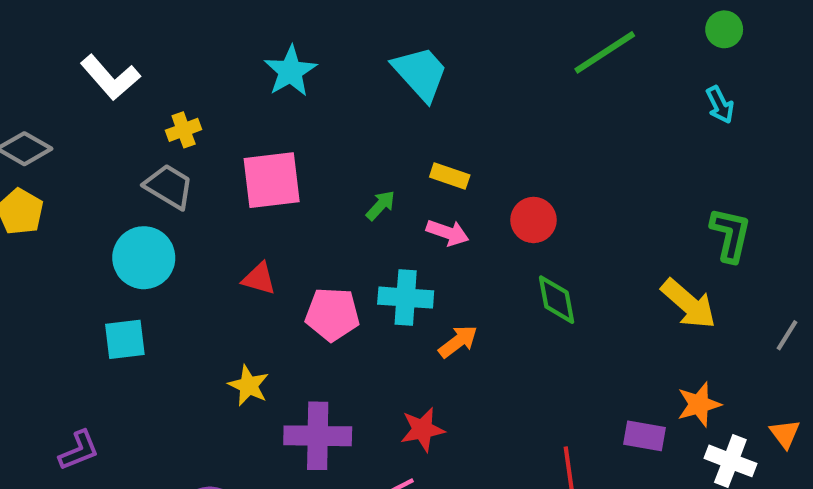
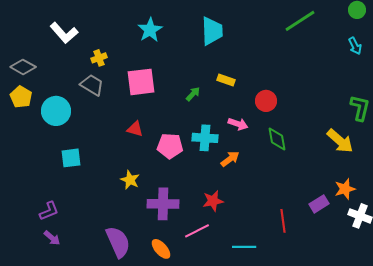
cyan trapezoid: (420, 73) -> (212, 31), turned 40
pink arrow: (448, 233) -> (238, 124), moved
cyan circle: (144, 258) -> (56, 111), moved
purple rectangle: (645, 436) -> (319, 204), turned -42

